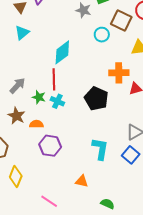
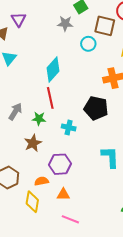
cyan cross: (57, 101) -> (69, 127), moved
brown star: (17, 116) -> (33, 143), moved, turned 30
orange semicircle: (36, 124) -> (42, 181), moved
orange triangle: (82, 181) -> (63, 194), moved

